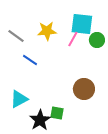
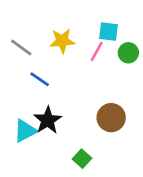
cyan square: (82, 24) -> (109, 32), size x0.7
green square: (57, 113) -> (82, 159), moved, turned 32
black star: (40, 120) -> (48, 120), moved

